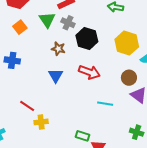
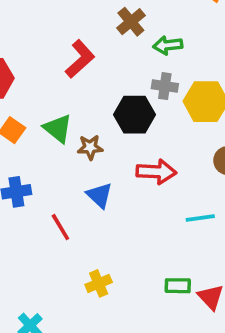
green triangle: (47, 20) -> (58, 128), moved
gray cross: (68, 23) -> (165, 86), moved
red line: (27, 106) -> (60, 227), moved, turned 42

